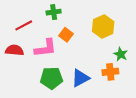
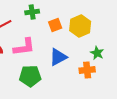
orange square: (66, 35) -> (55, 25), moved, turned 32
blue triangle: (80, 78) -> (58, 57), moved

